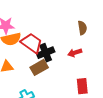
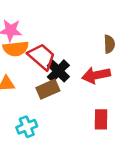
black cross: (46, 53) -> (58, 71), turned -30
red arrow: (75, 53) -> (96, 75), size x1.5

